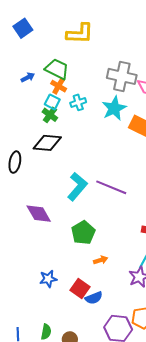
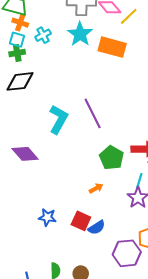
green cross: (50, 115) -> (17, 53), turned -35
purple line: (111, 187) -> (93, 113), turned 52
green pentagon: (83, 233) -> (112, 158), moved
blue star: (48, 279) -> (47, 217), turned 30

